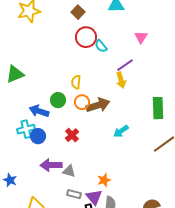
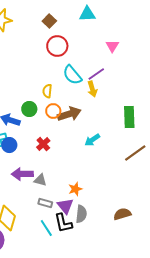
cyan semicircle: (101, 46) -> (72, 75), moved, size x1.5

